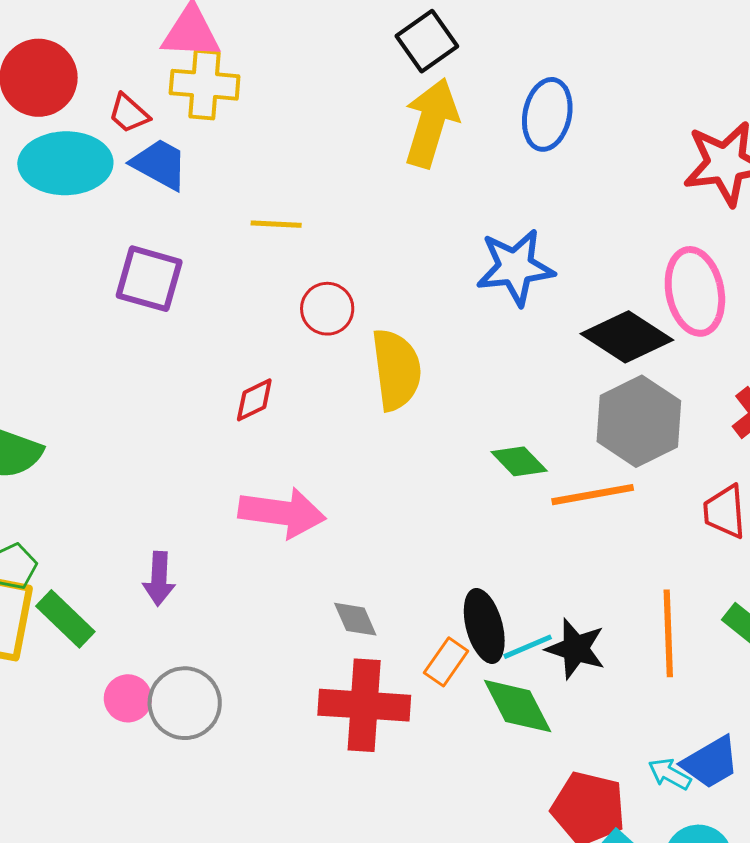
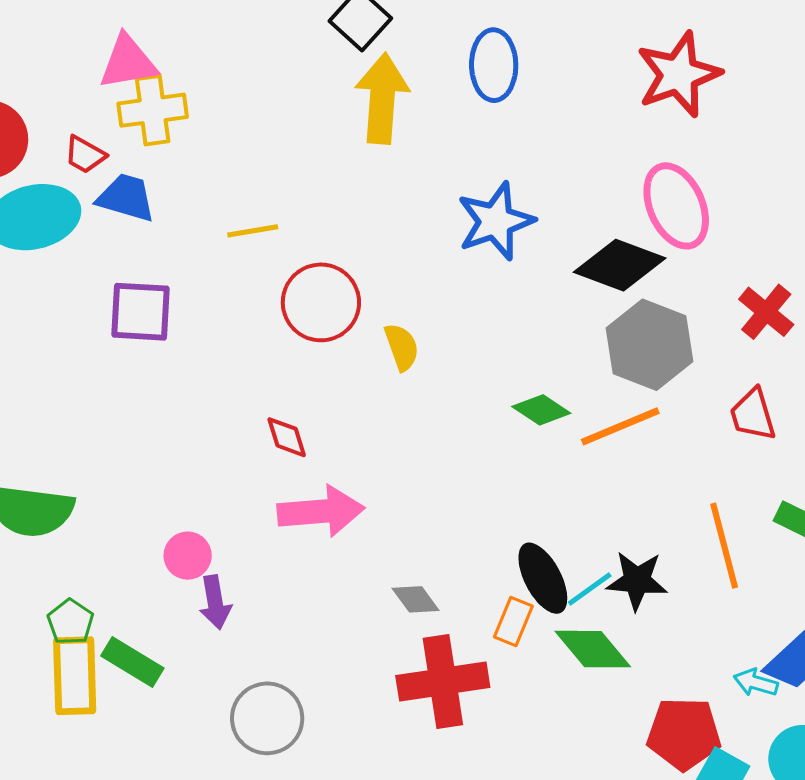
red circle: (327, 309) -> (321, 302), size x1.5
yellow semicircle: (396, 370) -> (402, 347), size x0.6
red diamond: (254, 400) -> (287, 437), moved, turned -69
pink circle: (128, 698) -> (188, 556), moved

